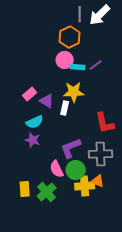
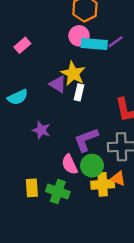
cyan rectangle: (78, 67) -> (94, 44), size x1.5
yellow star: (74, 92) -> (73, 74), moved, turned 30
pink rectangle: (30, 94) -> (22, 45), moved
cyan semicircle: (35, 122) -> (18, 97), moved
green cross: (47, 192) -> (58, 192), turned -30

